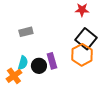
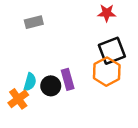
gray rectangle: (26, 32) -> (34, 22), moved
black square: (86, 39) -> (112, 51), turned 30

